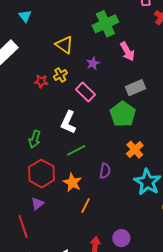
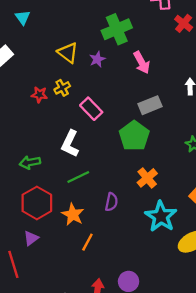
purple star: (93, 63) -> (97, 59), moved
green arrow: (35, 139) -> (30, 162), turned 60

